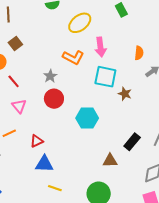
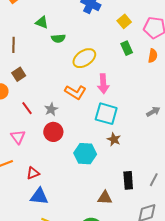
orange semicircle: (139, 53) -> (153, 56), moved
red line: (14, 81) -> (27, 108), moved
brown star: (125, 94) -> (114, 139), moved
black rectangle: (132, 142) -> (128, 180), turned -48

